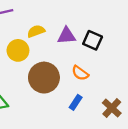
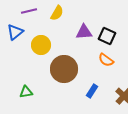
yellow semicircle: (36, 31) -> (57, 13), moved, turned 140
orange semicircle: (80, 73) -> (106, 60), moved

